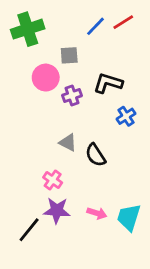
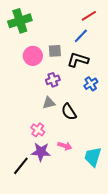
blue line: (96, 26) -> (81, 36), moved
gray square: (69, 55) -> (55, 51), moved
purple cross: (72, 96) -> (53, 80), moved
gray triangle: (68, 143) -> (49, 103), turned -40
pink arrow: (97, 213) -> (65, 146), moved

